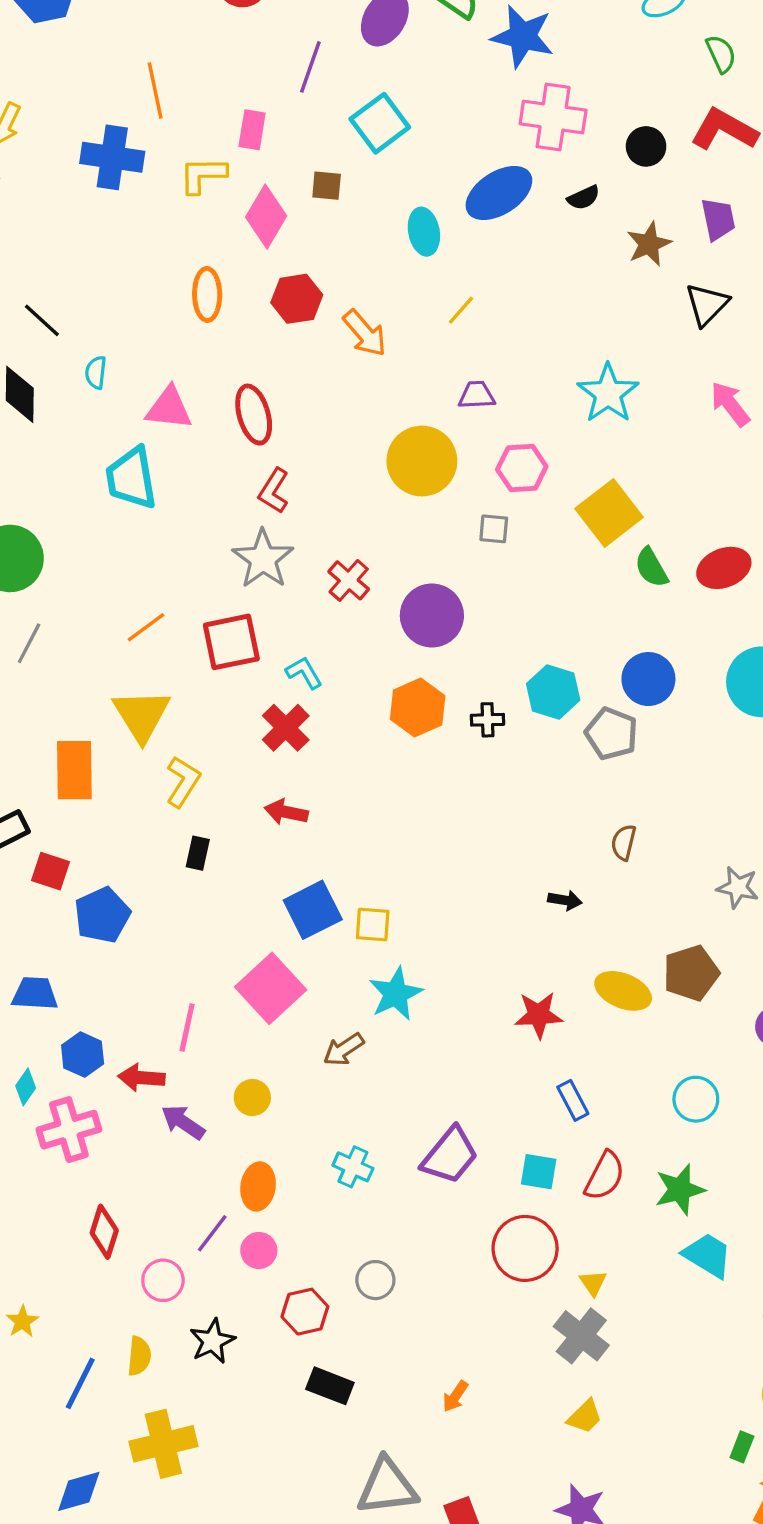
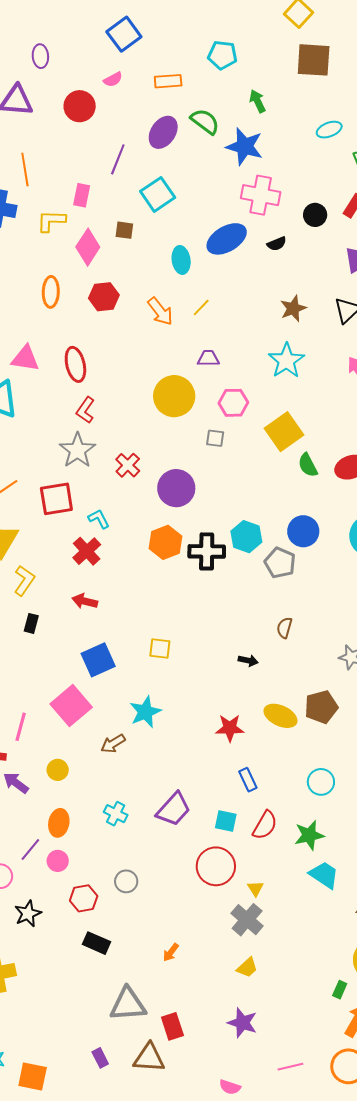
brown star: (649, 244) -> (293, 308), moved
orange arrow: (365, 333) -> (160, 311), moved
black cross: (488, 720) -> (207, 551), size x1.8
yellow square: (373, 924) -> (160, 649), moved

